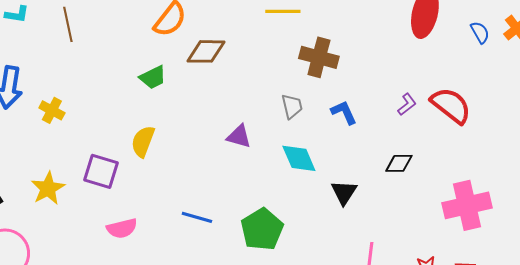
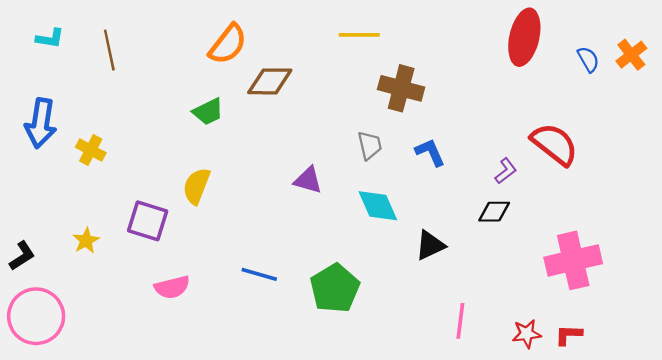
purple L-shape: (407, 104) -> (506, 171), moved
yellow star: (48, 188) -> (86, 241), size x0.7
black triangle: (344, 192) -> (430, 245), turned 32

